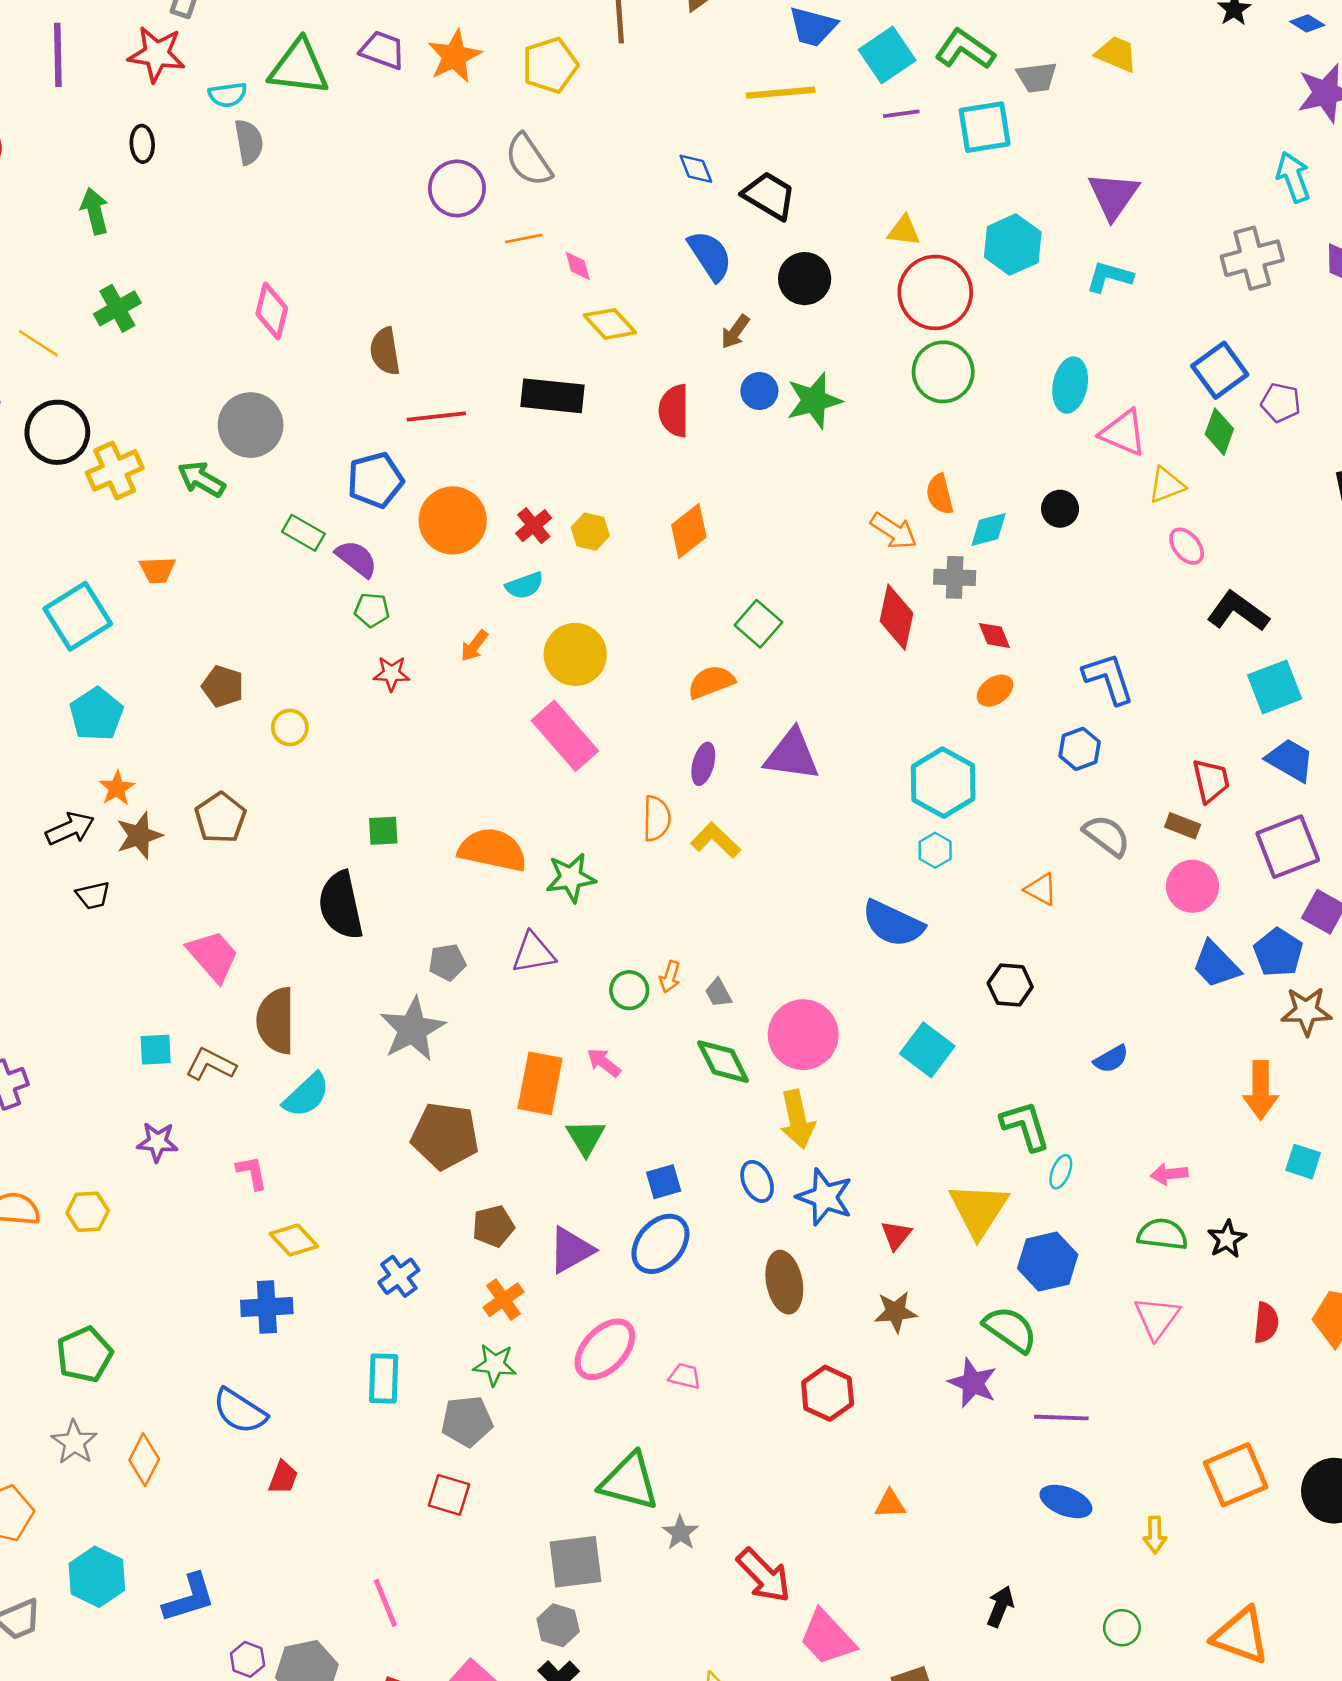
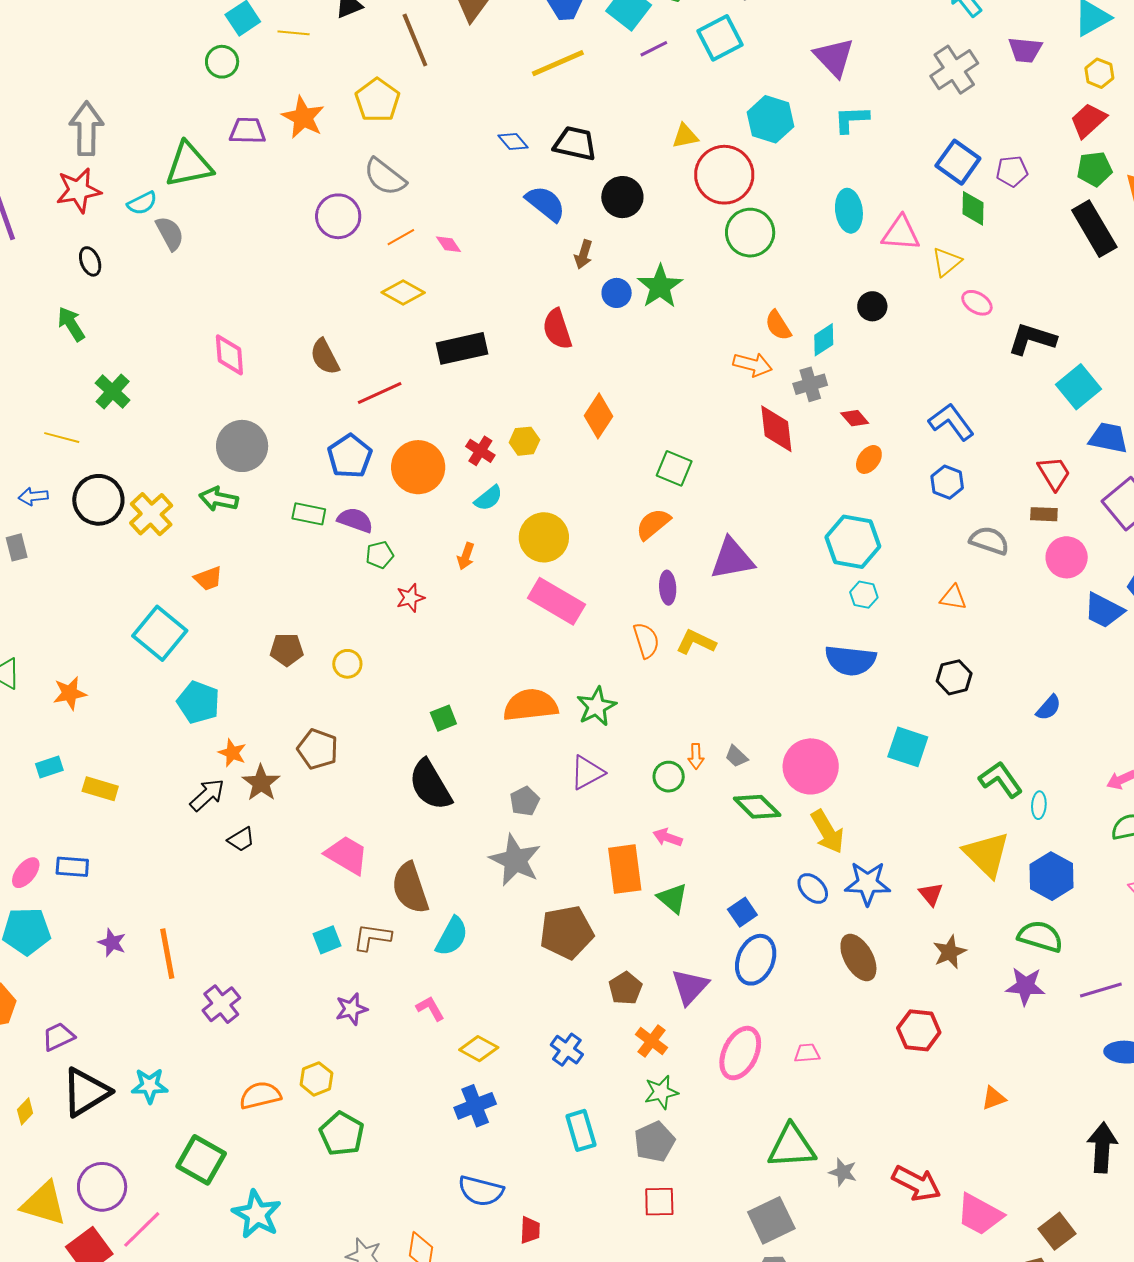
yellow diamond: (610, 324) -> (403, 292), moved
green pentagon: (84, 1355) -> (342, 1134), moved
black arrow: (1000, 1606) -> (1102, 1148), size x1.5

